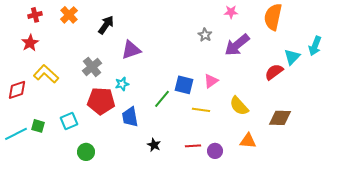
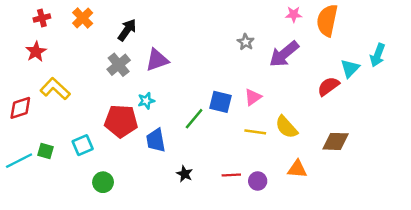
pink star: (231, 12) -> (294, 14), moved
gray cross: (92, 67) -> (119, 65), moved
yellow line: (201, 110) -> (255, 132), moved

